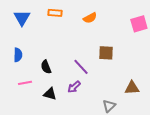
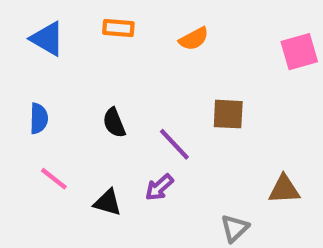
blue triangle: (22, 18) -> (47, 39), turned -30
black semicircle: (46, 67) -> (114, 123), moved
pink line: (25, 83) -> (54, 179), turned 48

